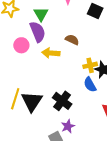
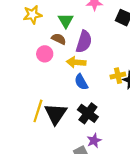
purple semicircle: (38, 32) -> (84, 42), moved, turned 40
brown semicircle: (72, 40) -> (59, 39), moved
blue semicircle: (90, 85) -> (81, 82), moved

